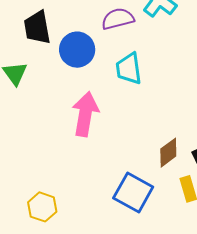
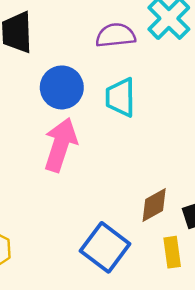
blue circle: (77, 50) -> (62, 87), moved

